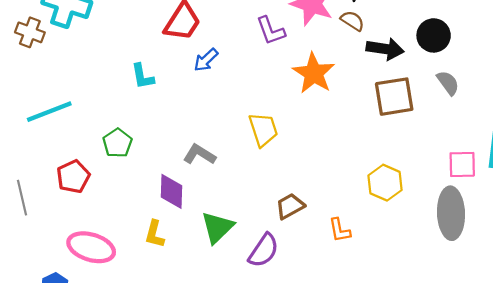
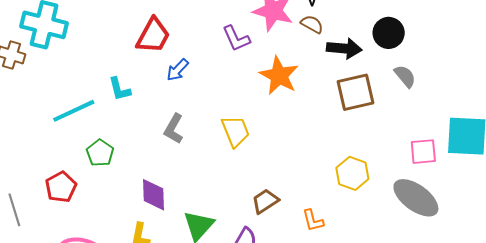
cyan line: (49, 112) -> (74, 111), moved
gray L-shape: (199, 155) -> (174, 129), moved, turned -88
gray ellipse: (451, 213) -> (416, 198), turned -48

